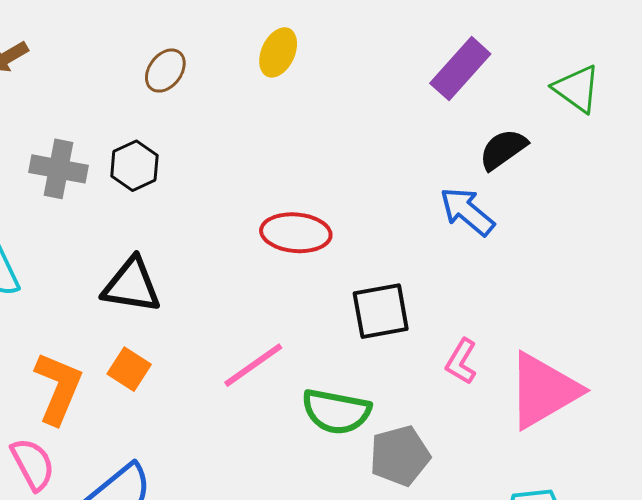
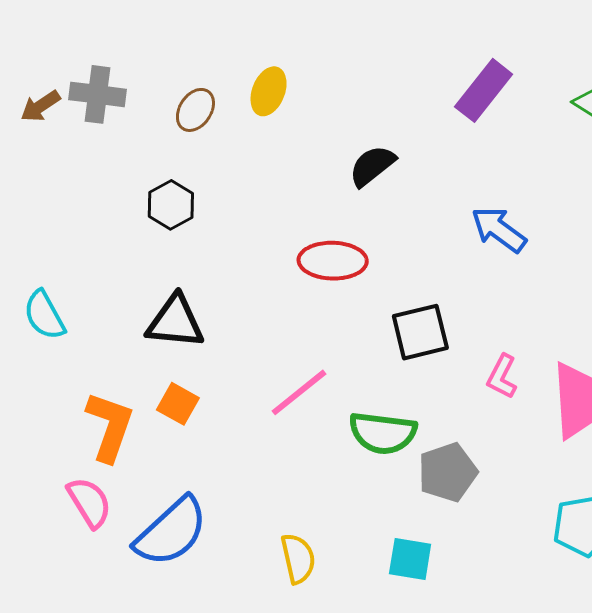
yellow ellipse: (278, 52) -> (269, 91), moved
black semicircle: (503, 149) -> (372, 166), moved
gray cross: (58, 169) -> (98, 94), moved

